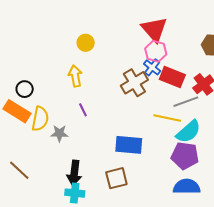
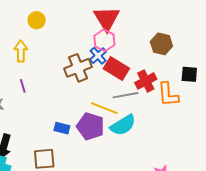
blue rectangle: (129, 145) -> (62, 128), size x0.6
purple pentagon: (185, 156) -> (90, 126), moved

